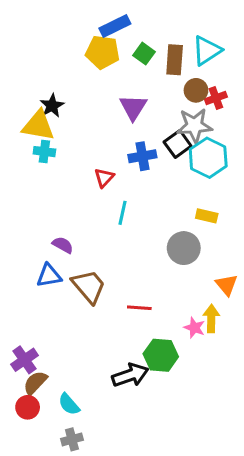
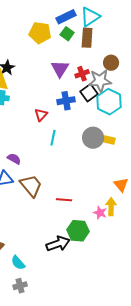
blue rectangle: (115, 26) -> (66, 17), moved
cyan triangle: (207, 51) -> (90, 17), moved
brown circle: (196, 90) -> (111, 63), moved
red cross: (216, 98) -> (82, 74), moved
gray circle: (184, 248) -> (93, 138), moved

